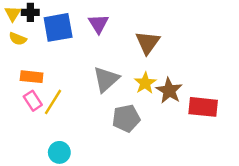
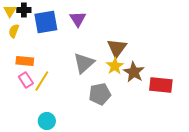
yellow semicircle: (18, 39) -> (14, 31), turned 88
brown triangle: (148, 43) -> (117, 48), moved

